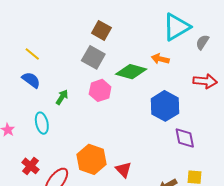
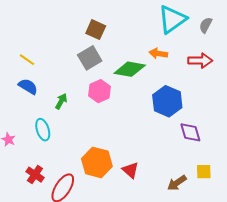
gray semicircle: (202, 42) -> (206, 25), moved
gray square: (93, 57) -> (90, 58), turned 35
red arrow: (205, 81) -> (200, 61), moved

